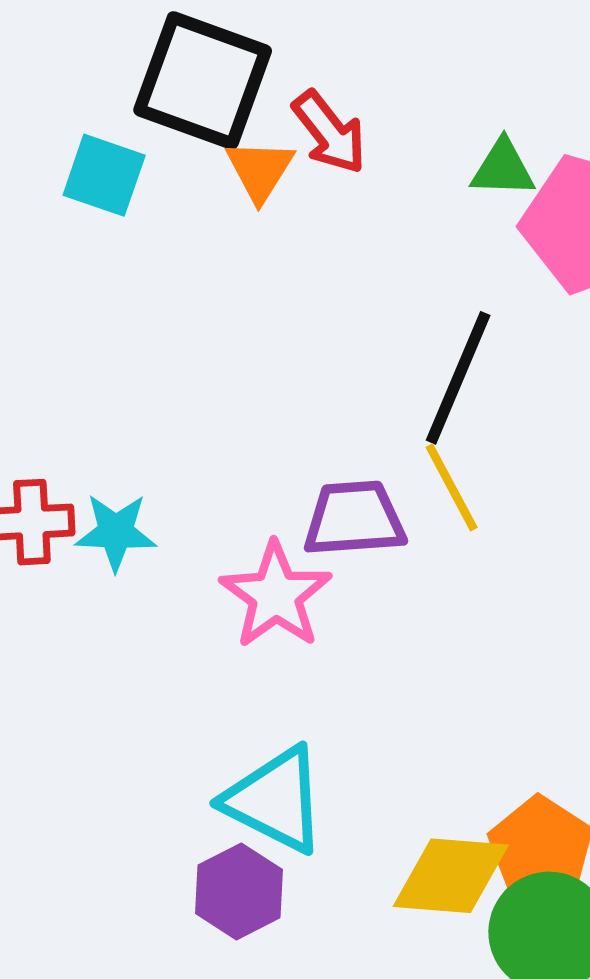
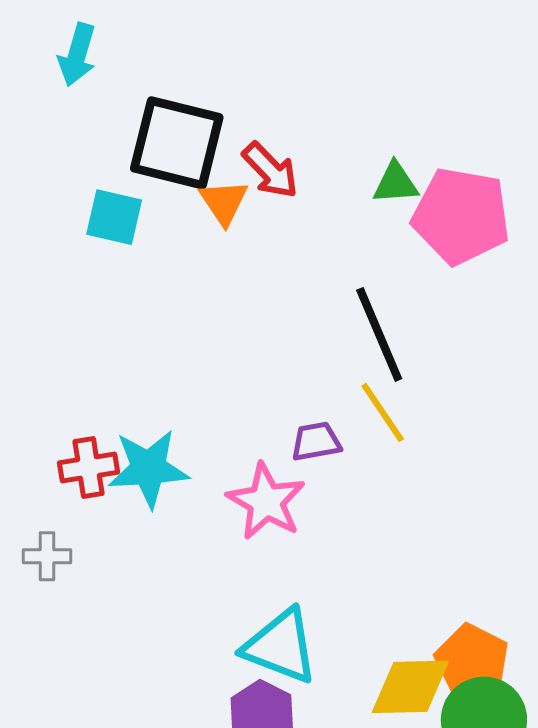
black line: (458, 378) -> (379, 334), turned -40
purple trapezoid: (354, 519) -> (316, 442), size x0.7
cyan star: (116, 532) -> (148, 468), size x1.4

